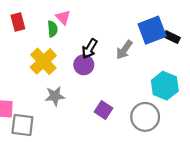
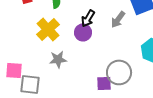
purple square: (103, 110) -> (104, 83), moved, turned -35
gray circle: (145, 117) -> (119, 72), moved

